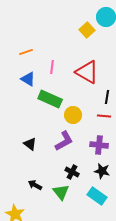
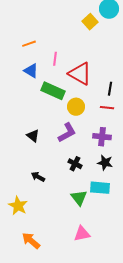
red triangle: (87, 72) -> (80, 74), moved
green triangle: (61, 192) -> (79, 198), moved
cyan rectangle: (97, 196) -> (100, 188), turned -30

